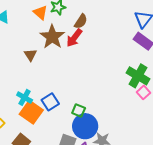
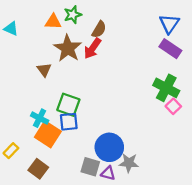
orange triangle: (40, 13) -> (53, 22), turned -35
blue square: (50, 102) -> (69, 122), turned 30
green square: (79, 111) -> (68, 105), moved, size x1.5

